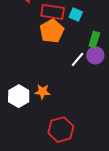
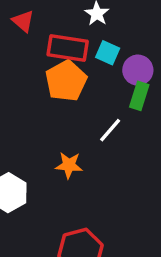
purple circle: (95, 55) -> (138, 70), moved
orange star: (42, 92) -> (69, 165), moved

